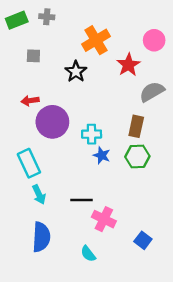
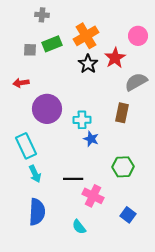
green rectangle: (17, 20) -> (52, 44), moved
black star: (76, 72) -> (88, 64), moved
red arrow: (30, 101) -> (21, 83), moved
green hexagon: (137, 156) -> (123, 167), moved

